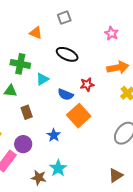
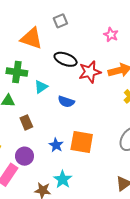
orange triangle: (36, 33) -> (31, 38), size x1.6
red star: (87, 84) -> (90, 72), moved, size x1.5
orange square: (79, 116) -> (82, 142), moved, turned -35

